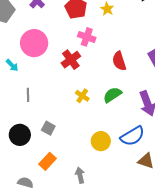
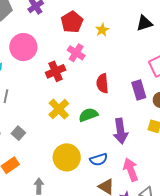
yellow cross: (82, 96) -> (59, 109), size x1.5
blue semicircle: (132, 136) -> (99, 160), size x0.7
yellow circle: (101, 141) -> (67, 157), size x1.4

